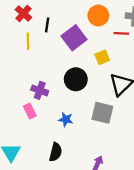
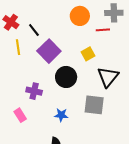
black line: (47, 25) -> (34, 30), turned -40
purple square: (74, 38) -> (49, 51), moved
pink rectangle: (30, 111) -> (20, 115), moved

